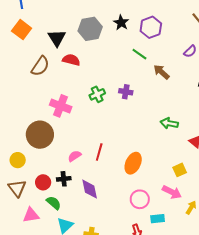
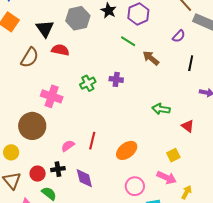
orange ellipse: (133, 163) -> (127, 150), turned 30

